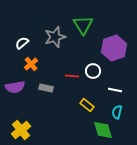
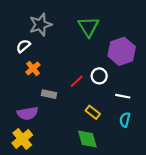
gray star: (55, 37) -> (40, 25), moved
red line: (72, 76) -> (77, 81), turned -48
purple semicircle: (15, 87) -> (28, 113), moved
green diamond: (103, 130) -> (87, 139), moved

